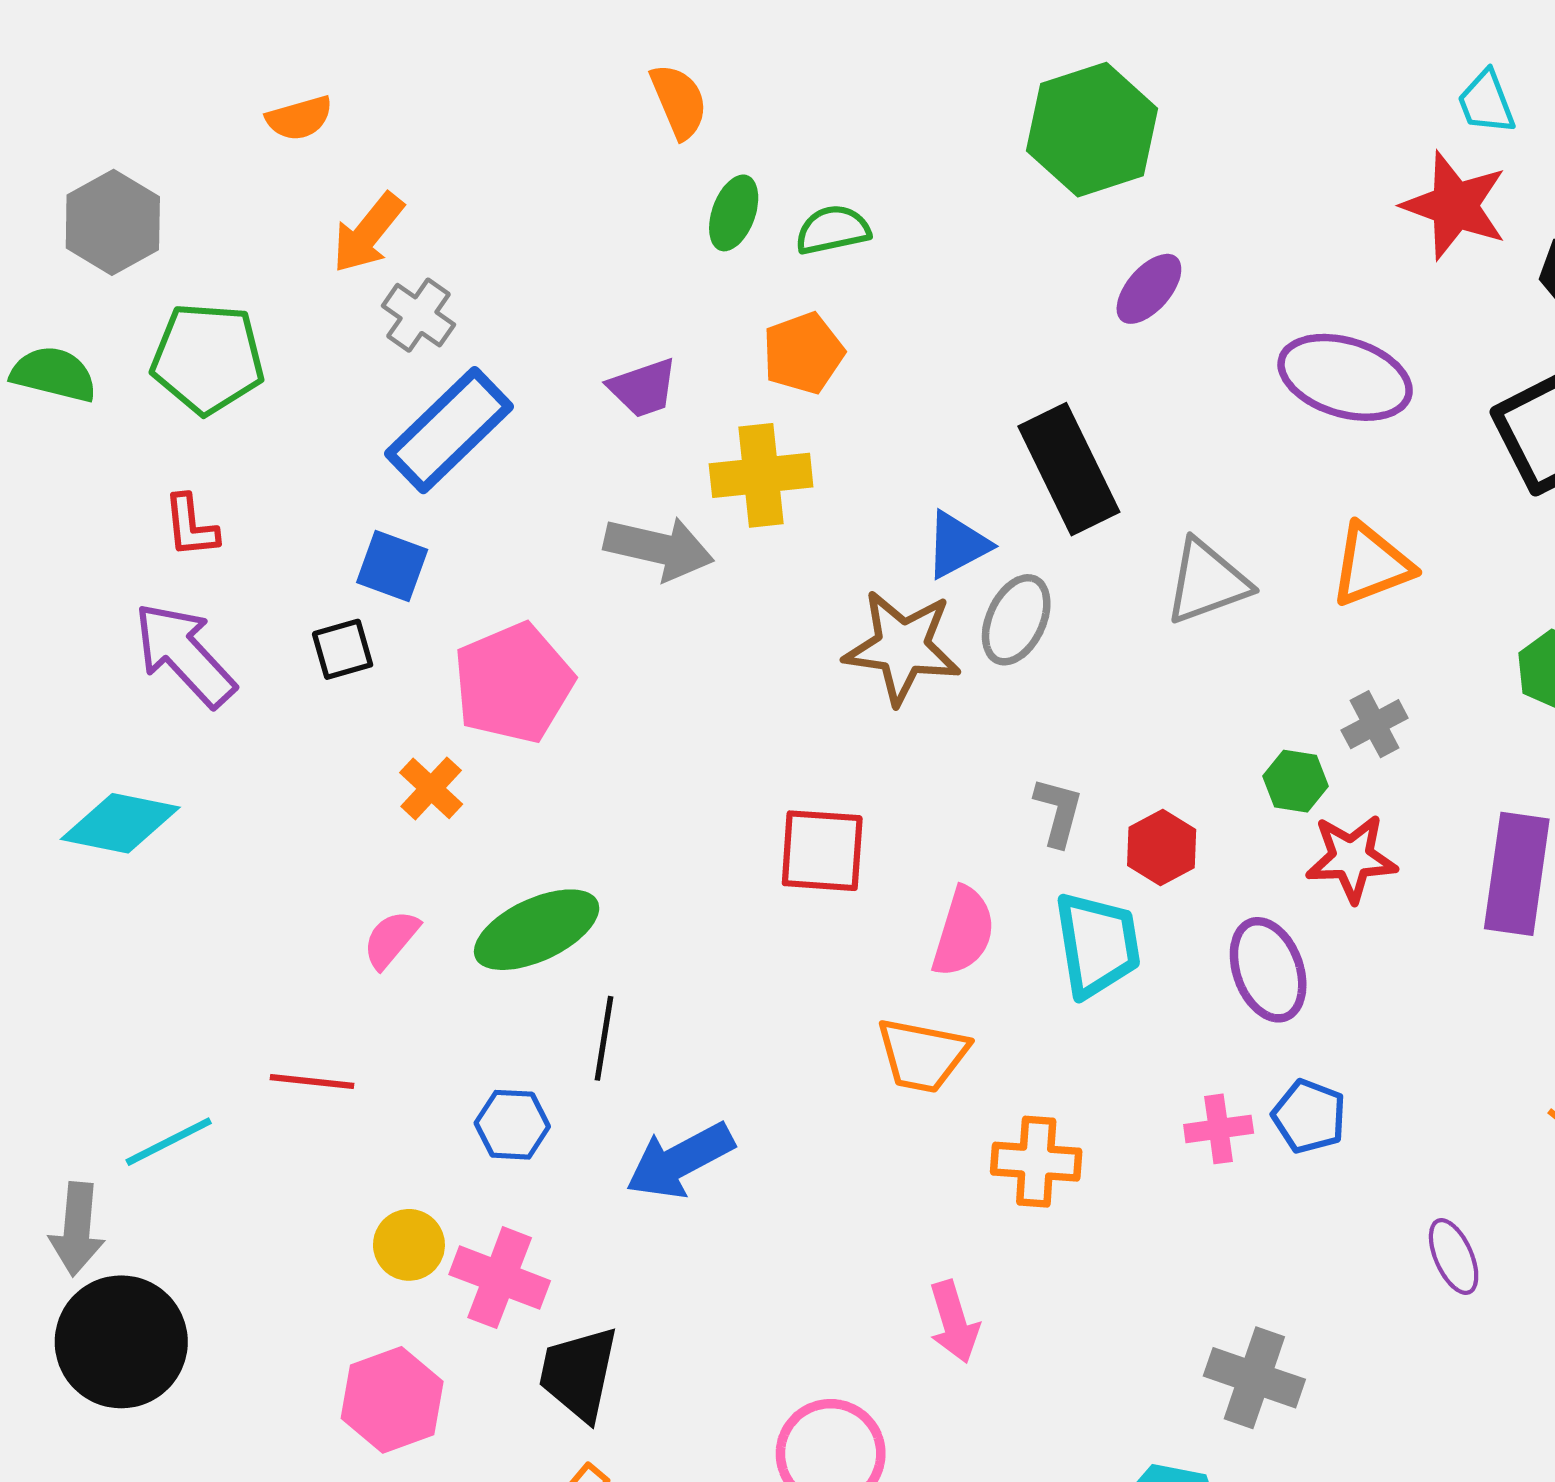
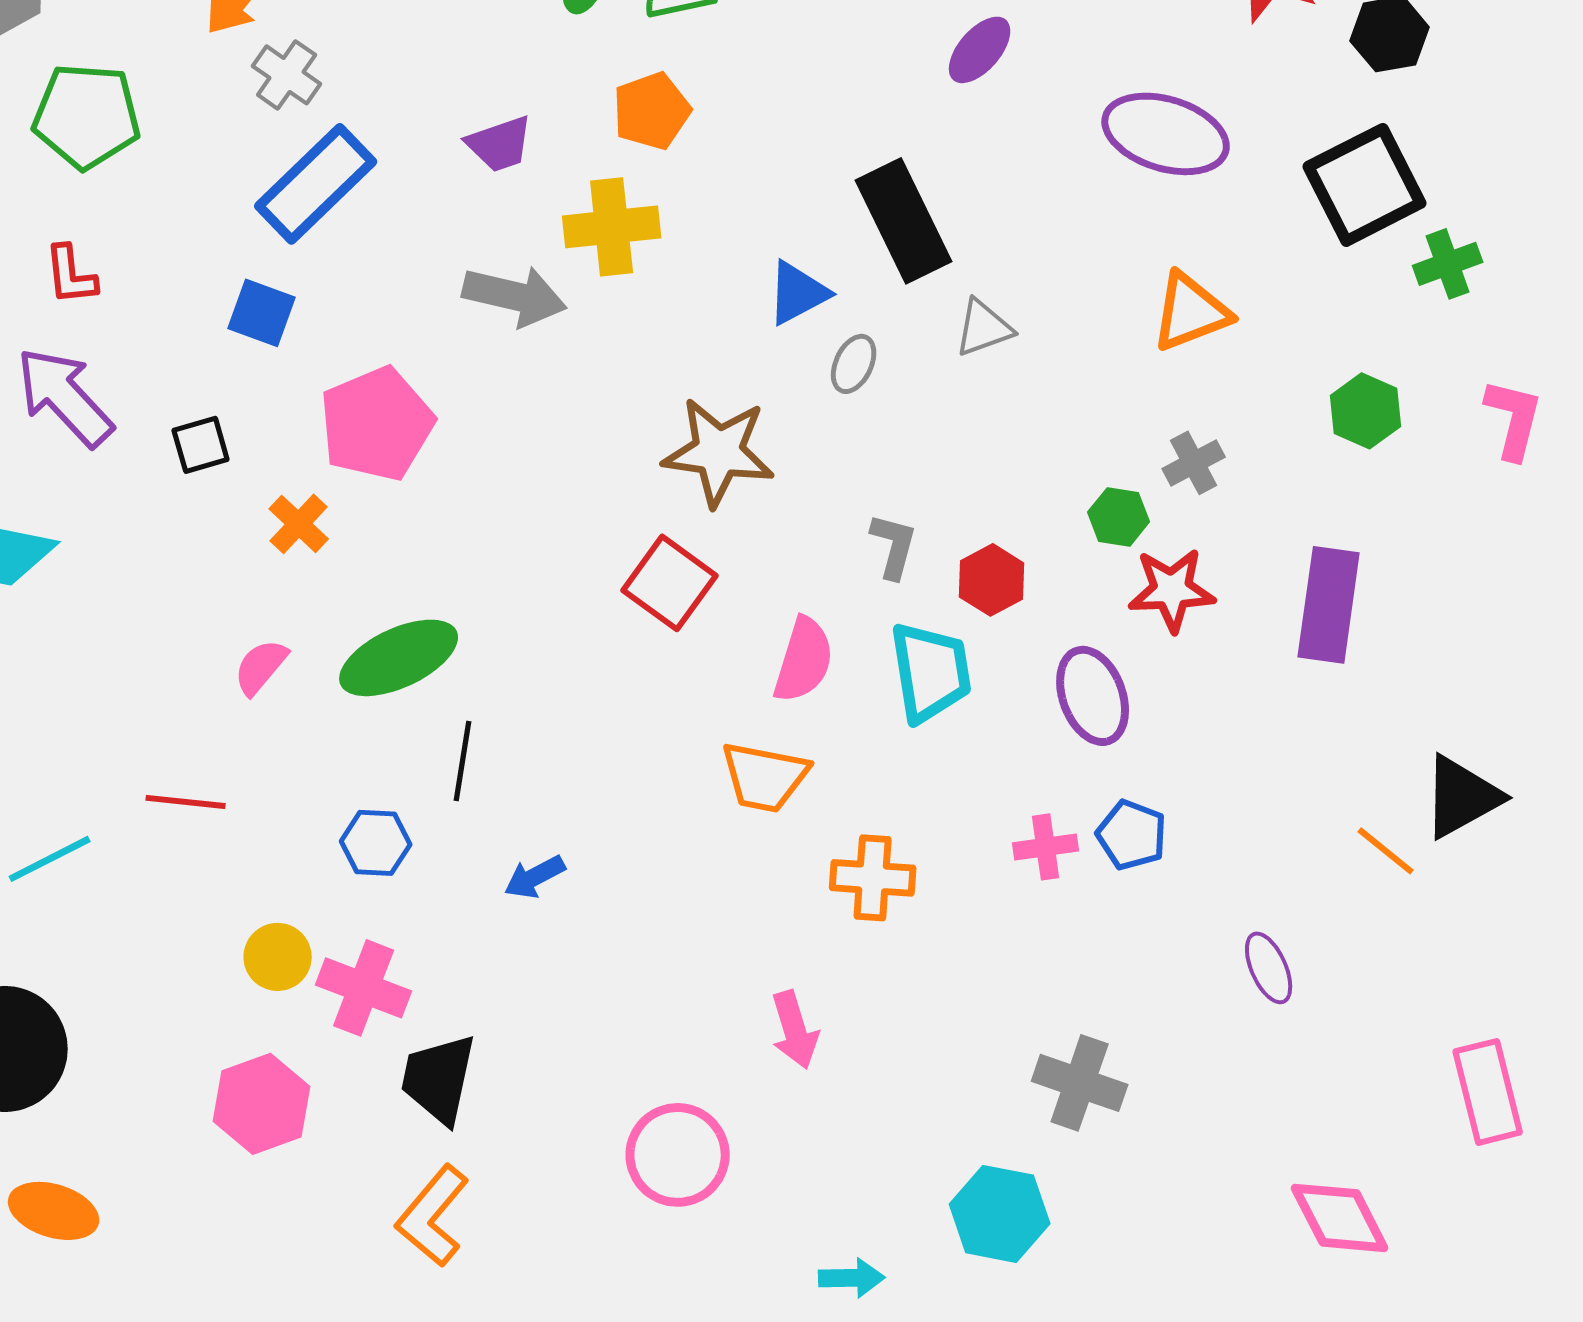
gray triangle: (1207, 582) -> (984, 328), moved, size x0.7
gray ellipse: (1016, 620) -> (854, 364), size x0.7
brown star: (902, 647) -> (719, 452), moved
black square: (343, 649) -> (201, 445), moved
red square: (822, 851) -> (670, 583), turned 32
blue arrow: (680, 1161) -> (535, 877), size x0.6

